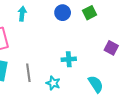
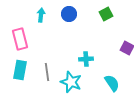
blue circle: (63, 13) -> (69, 14), moved
cyan star: (53, 83) -> (71, 82), size x1.5

